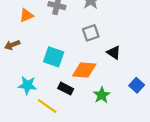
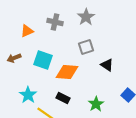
cyan square: (54, 57) -> (43, 60), moved
orange diamond: (84, 70) -> (67, 72), moved
cyan star: (27, 85) -> (28, 95), turned 30

